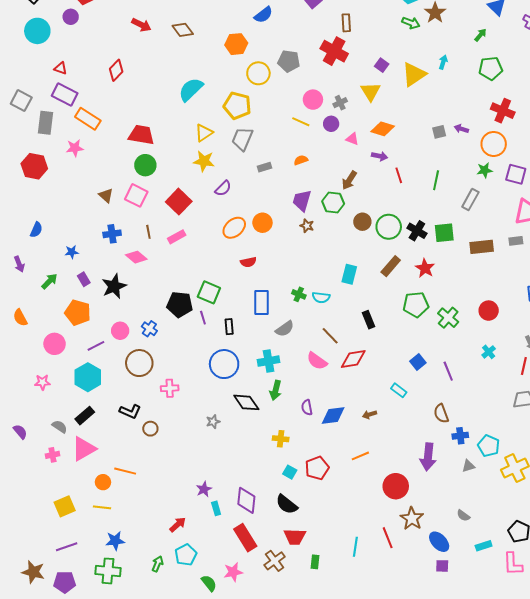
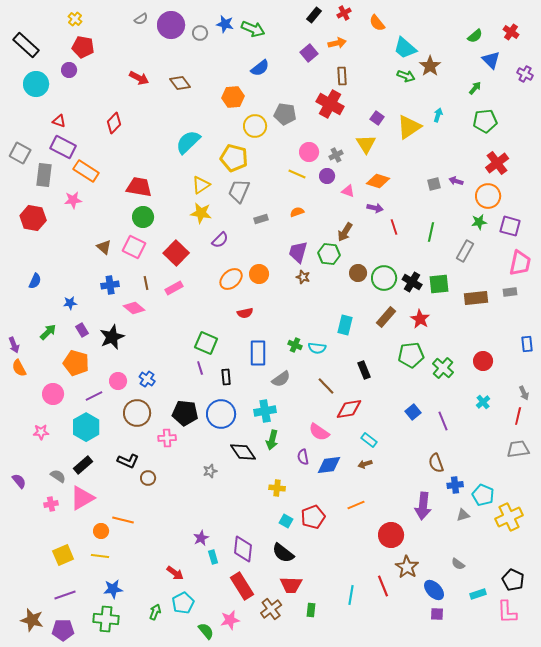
red cross: (503, 111) -> (497, 163), turned 30
purple arrow: (19, 264) -> (14, 345), moved
black pentagon: (180, 304) -> (185, 413), moved
pink semicircle: (317, 361) -> (319, 432), moved
cyan rectangle: (399, 390) -> (369, 440), moved
red arrow: (178, 525) -> (175, 573), turned 78

